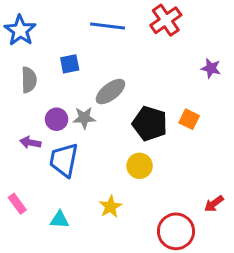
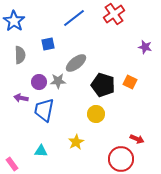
blue line: (108, 26) -> (74, 18), turned -45
pink rectangle: (17, 204) -> (12, 164), moved
red arrow: (214, 204) -> (137, 139), moved, turned -120

